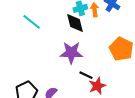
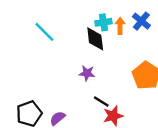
purple star: (71, 53) -> (87, 73), size x0.6

